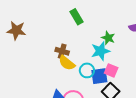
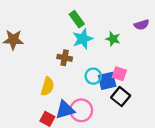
cyan star: (100, 51) -> (83, 39), moved
yellow semicircle: (67, 63) -> (47, 86), moved, turned -108

